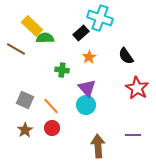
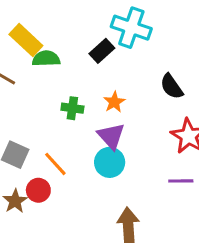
orange star: (89, 57) -> (114, 102), moved
red circle: (52, 128) -> (38, 190), moved
purple line: (133, 135) -> (181, 181), moved

